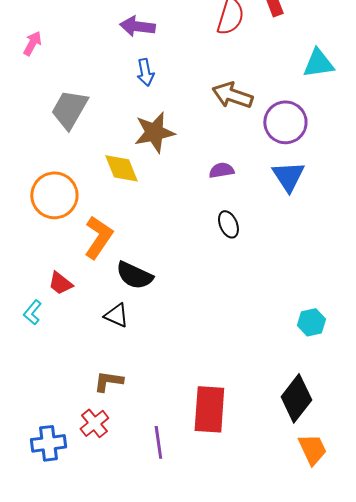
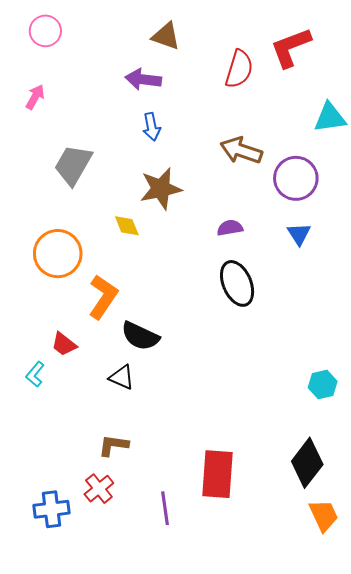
yellow diamond: (121, 168) -> (127, 226), size x0.7
blue triangle: (288, 176) -> (299, 234), size x0.7
black ellipse: (228, 224) -> (237, 283), size x1.6

